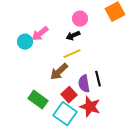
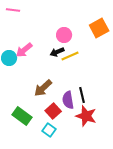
yellow line: (72, 54) -> (70, 56), moved
red star: (90, 107) -> (86, 116), moved
cyan square: (65, 114) -> (49, 130), size x0.6

